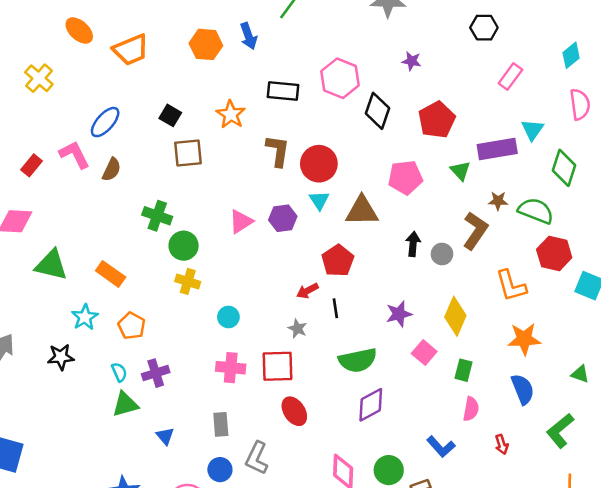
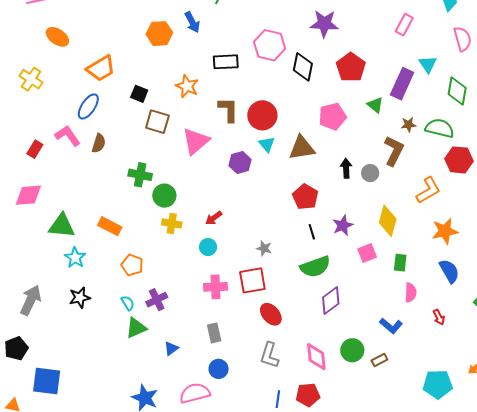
orange trapezoid: (131, 50) -> (101, 68), moved
purple star: (412, 61) -> (324, 24), size x1.8
purple rectangle: (497, 149) -> (402, 84), turned -48
brown square: (188, 153) -> (157, 122), turned 30
pink triangle: (241, 222) -> (196, 141), moved, size x1.4
red pentagon: (338, 261) -> (305, 197), moved
orange L-shape: (511, 286) -> (428, 190), turned -96
red arrow: (307, 291) -> (214, 218), moved
black line: (335, 308) -> (312, 232), moved
cyan star: (85, 317) -> (75, 258), moved
pink square: (424, 352) -> (367, 253), turned 36
blue triangle: (165, 436) -> (171, 348), turned 42
gray L-shape: (257, 458) -> (269, 355), moved

